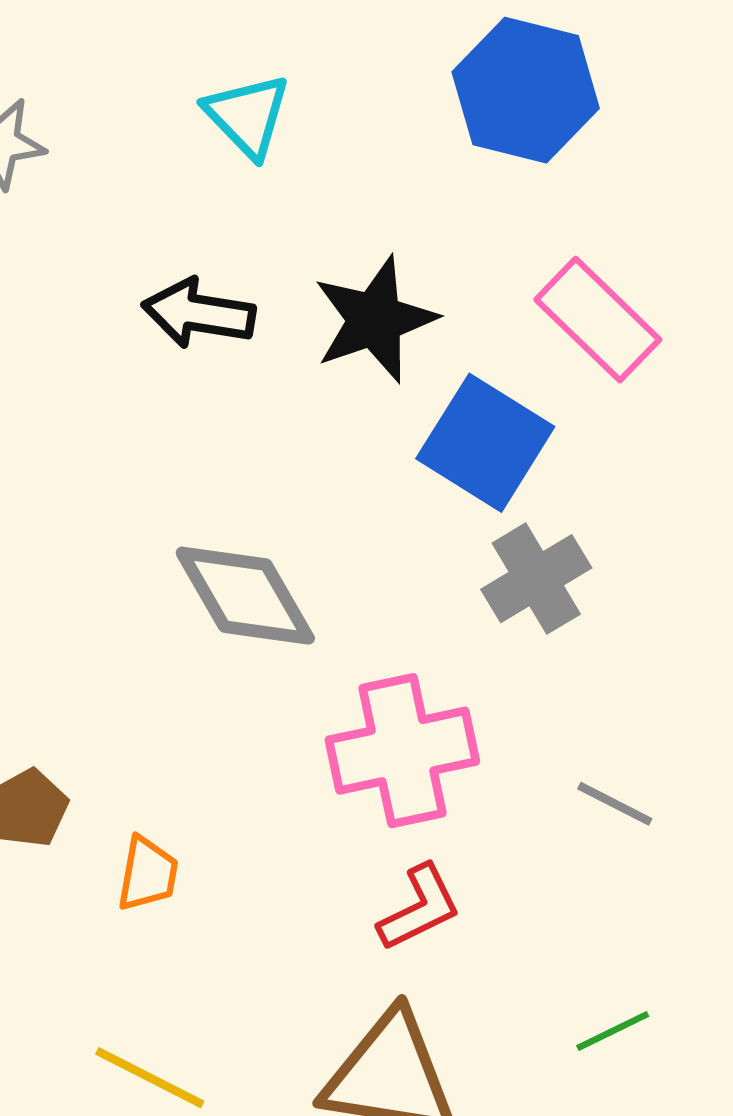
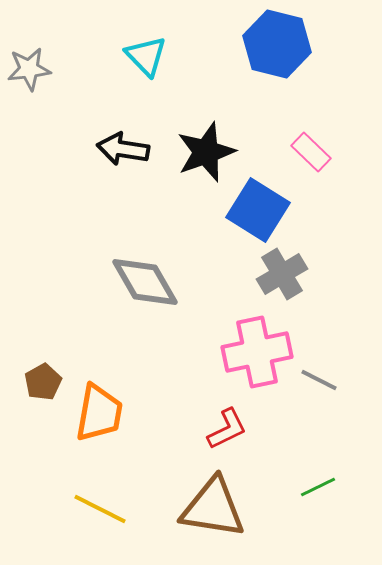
pink rectangle: (598, 320) -> (311, 152), size x0.7
pink cross: (402, 751) -> (257, 352), moved
orange trapezoid: (148, 874) -> (99, 413), size x1.6

